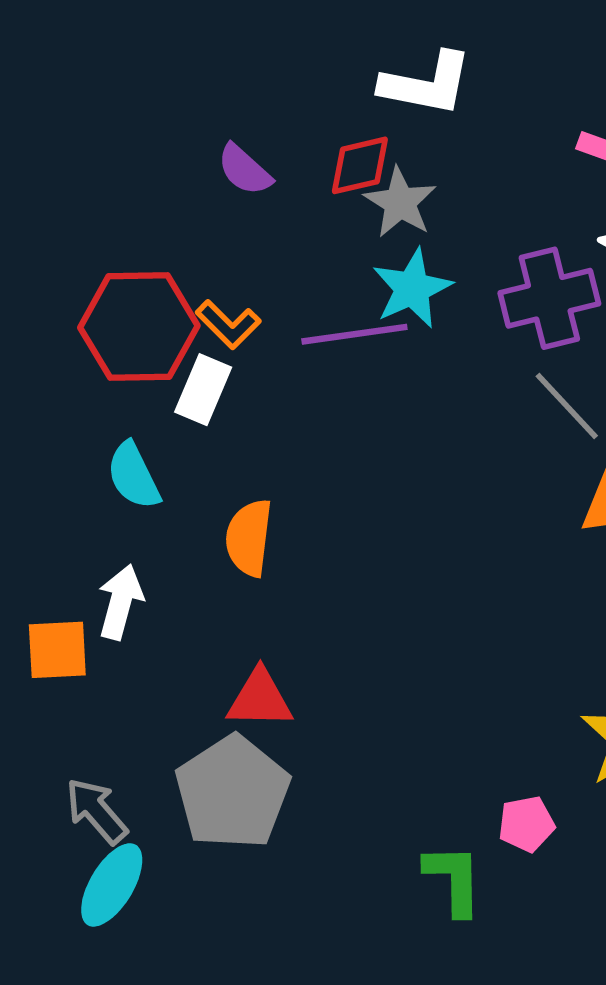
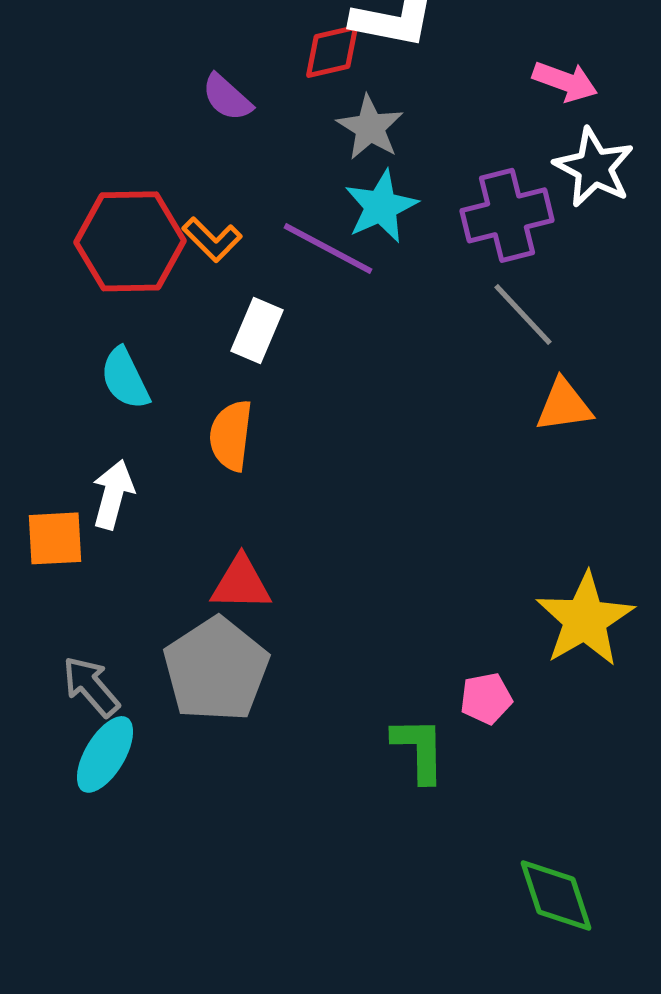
red diamond: (360, 165) -> (332, 51), moved
purple line: (354, 334) -> (328, 248), turned 36
white rectangle: (203, 390) -> (257, 330), moved

